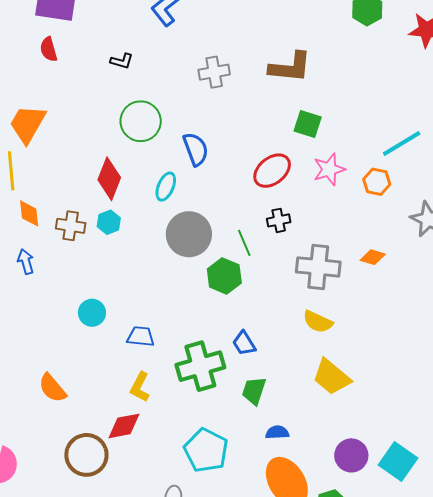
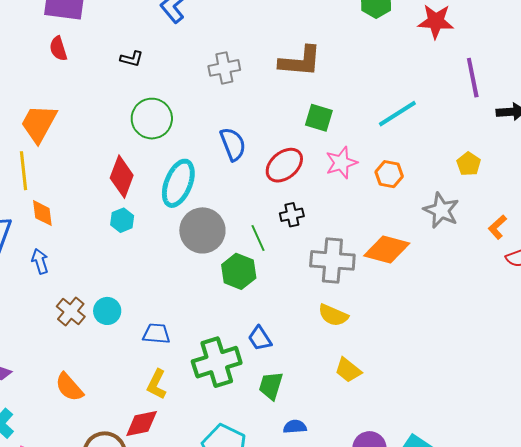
cyan line: (402, 143) -> (397, 114), moved
blue semicircle: (196, 149) -> (233, 144), moved
cyan ellipse: (166, 187) -> (178, 183), size x1.6
brown cross: (71, 226) -> (71, 311), moved, turned 32
orange diamond: (373, 257) -> (387, 250), size x1.8
yellow trapezoid: (332, 377) -> (348, 370), size x0.7

